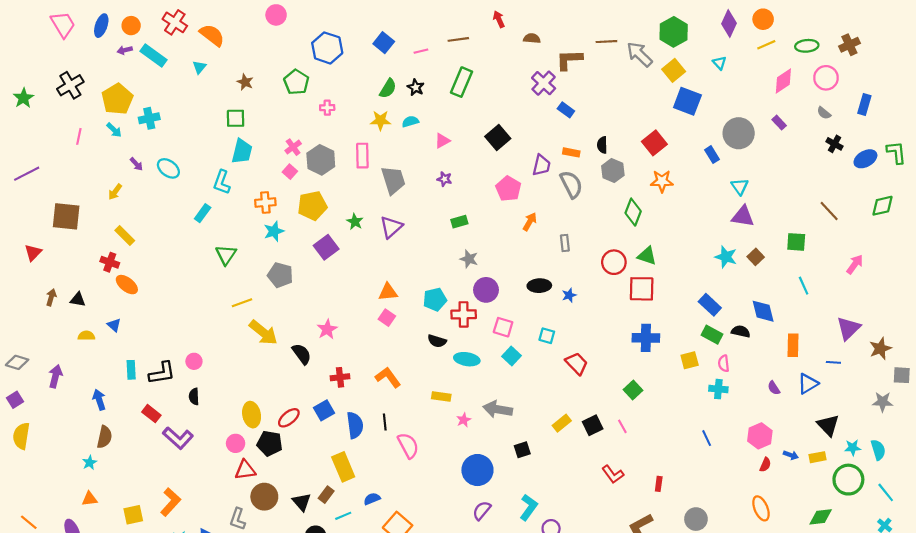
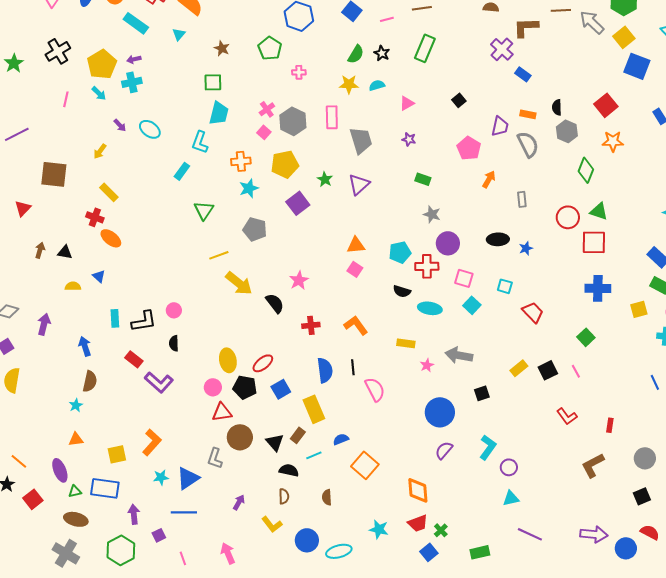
purple arrow: (125, 50) -> (134, 59), moved
black square: (498, 137) -> (459, 100), size x0.6
green rectangle: (459, 222) -> (423, 179), turned 35
blue square: (324, 410) -> (281, 389), moved

